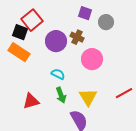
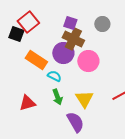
purple square: (85, 13) -> (70, 23), moved
brown cross: (77, 37) -> (73, 39), size x1.5
purple circle: (56, 41) -> (63, 53), moved
orange rectangle: (19, 52) -> (36, 60), moved

